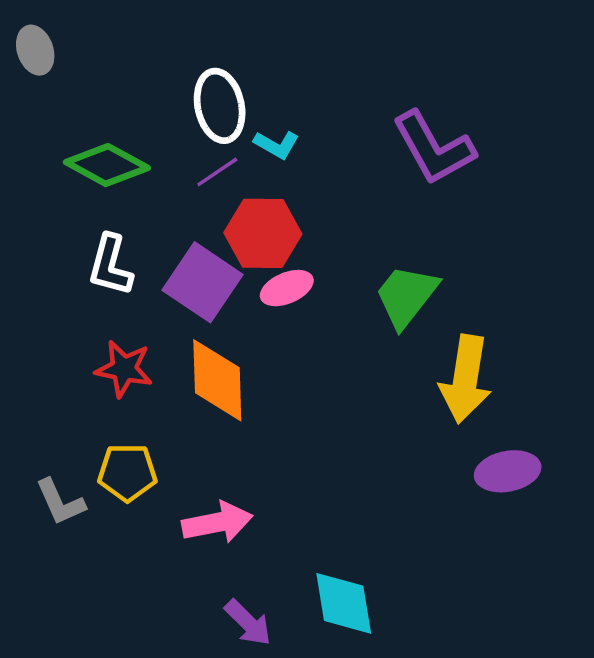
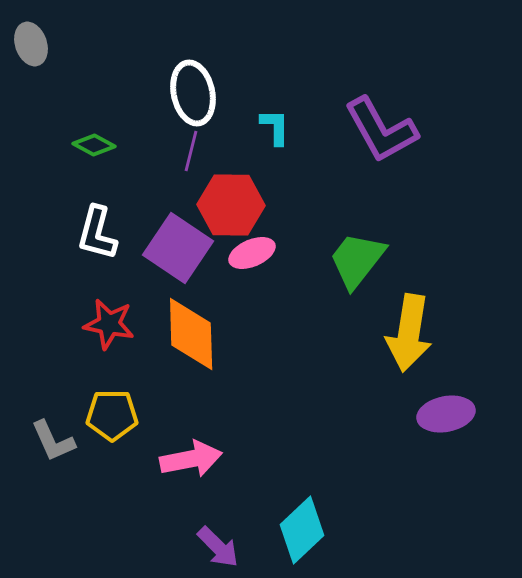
cyan L-shape: (277, 145) -> (275, 127), moved, turned -120
green diamond: (107, 165) -> (94, 145), size x0.6
purple line: (217, 172) -> (191, 151), turned -42
cyan diamond: (344, 603) -> (302, 530), turned 56

